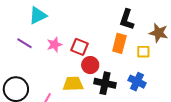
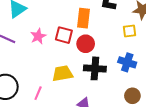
orange rectangle: (119, 43) -> (83, 18), moved
red circle: (90, 65) -> (86, 44), moved

